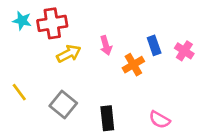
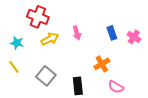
cyan star: (22, 21) -> (17, 43), moved
red cross: (52, 23) -> (38, 17), turned 30
orange cross: (133, 65) -> (102, 64), moved

